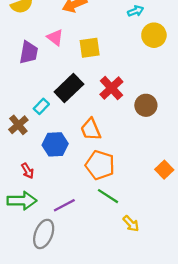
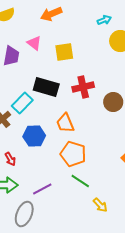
black rectangle: (69, 88) -> (46, 87), turned 60
red cross: (111, 88) -> (83, 87), turned 30
cyan rectangle: (41, 106) -> (22, 103), size x1.5

